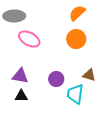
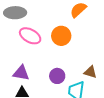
orange circle: (76, 39) -> (61, 36), moved

